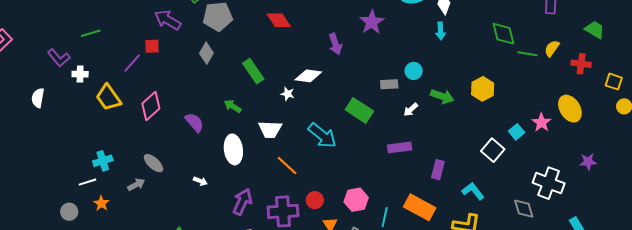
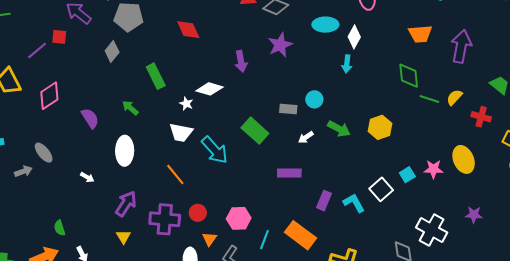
pink star: (542, 122) -> (433, 169), turned 30
white trapezoid: (270, 129) -> (181, 133), moved
cyan L-shape: (473, 191) -> (354, 203), moved

